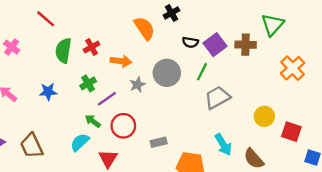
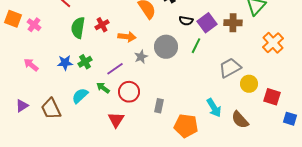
green cross: (88, 83) -> (85, 62), moved
gray trapezoid: (217, 98) -> (230, 68), moved
cyan semicircle: (80, 142) -> (80, 96), moved
gray rectangle: (159, 142) -> (159, 106), turned -64

